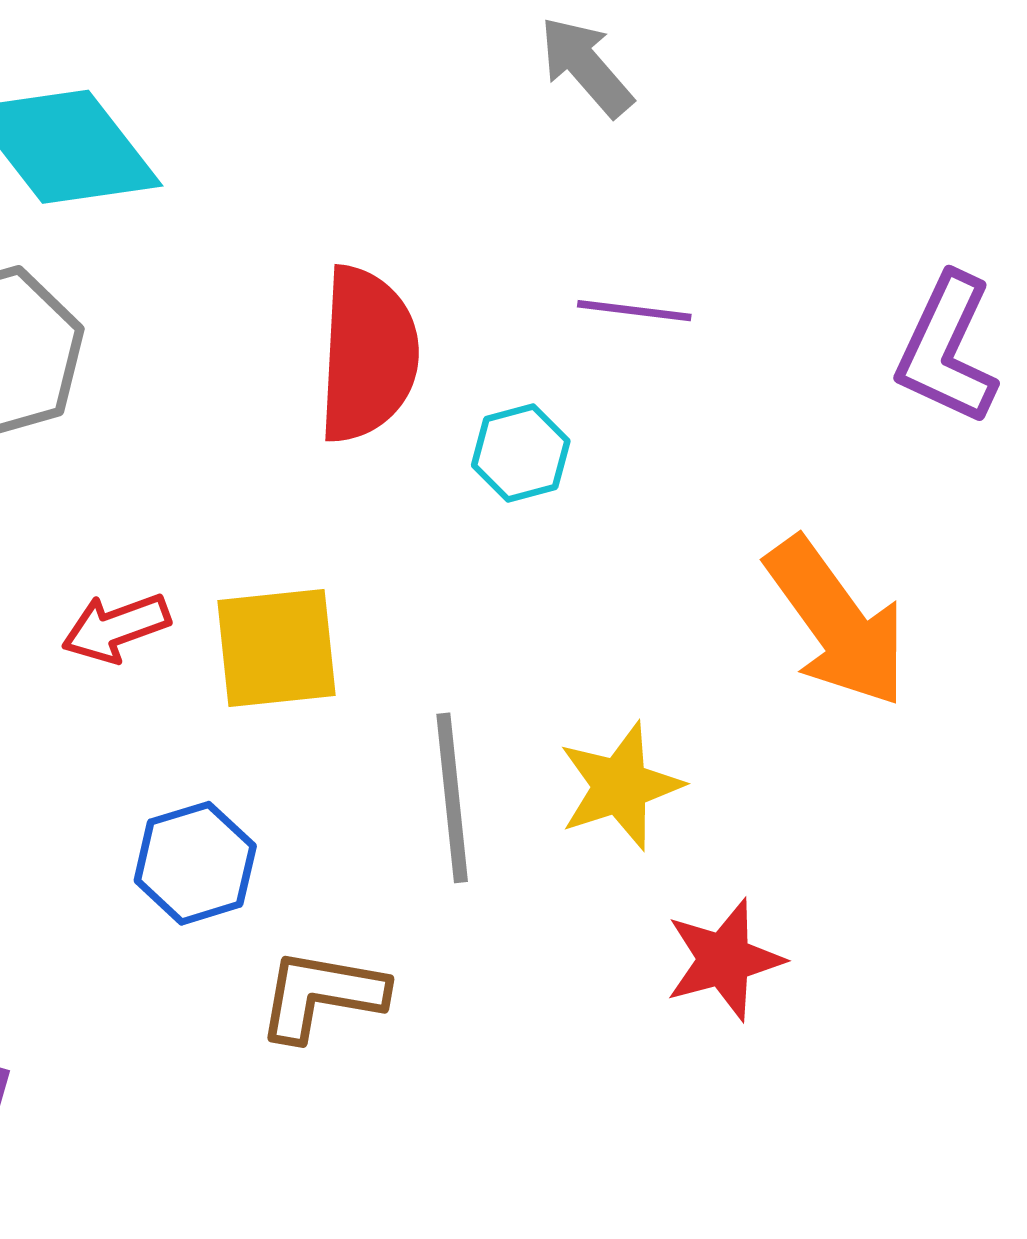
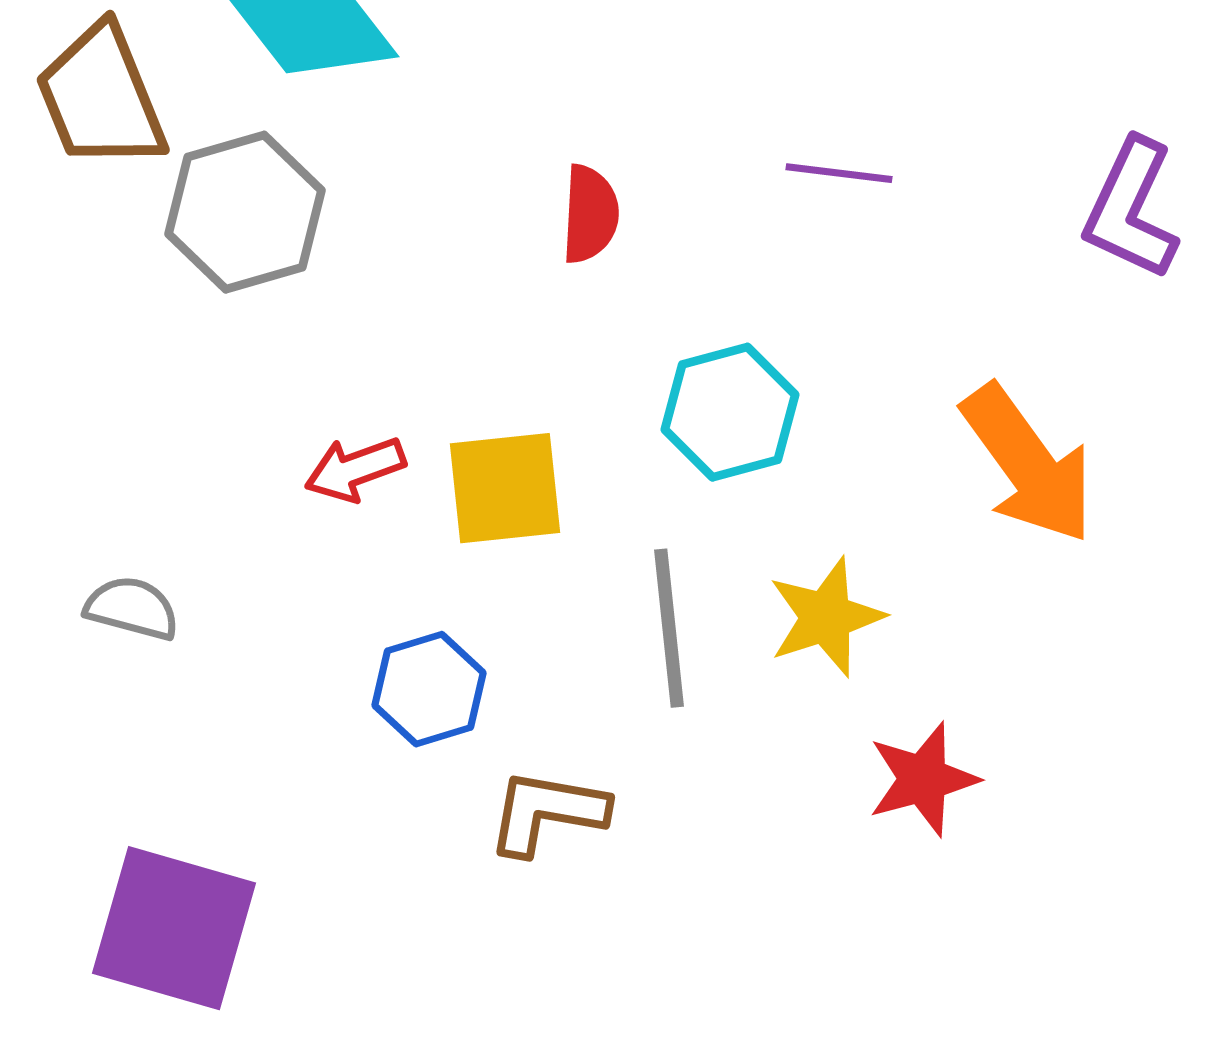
red semicircle: (368, 355) -> (590, 214), size x0.6
cyan hexagon: (521, 453) -> (730, 412), moved, size x1.5

